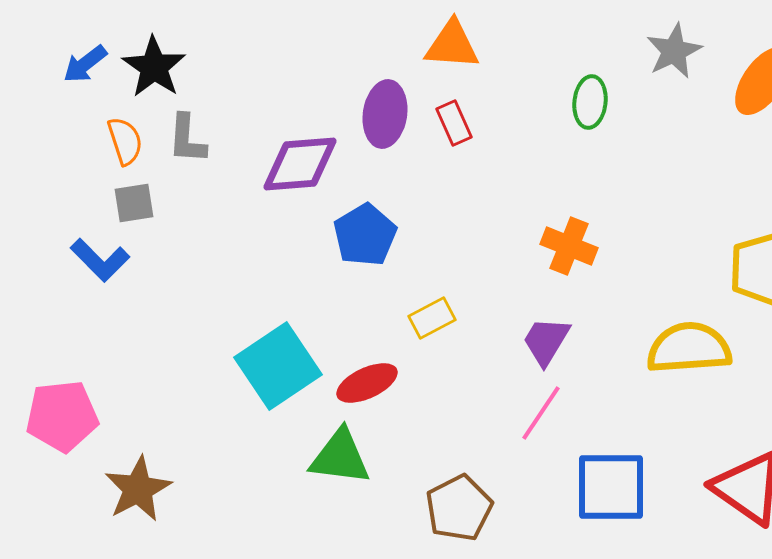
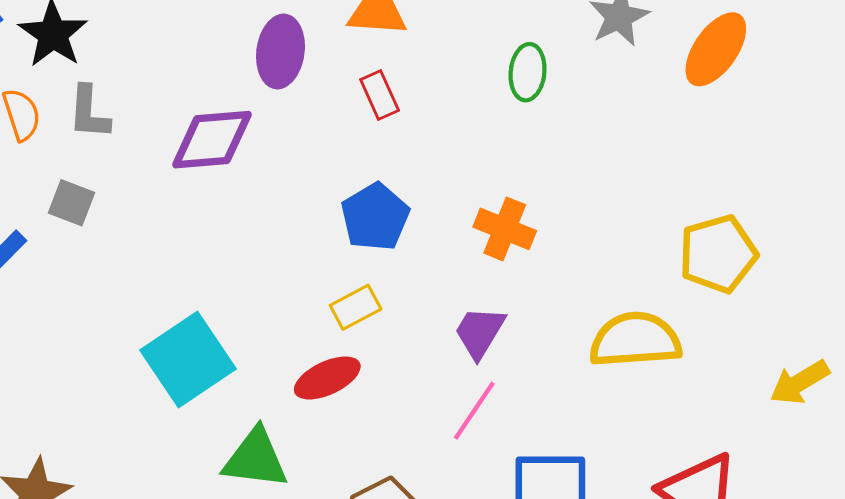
purple ellipse: (385, 114) -> (280, 51), moved
gray square: (134, 203) -> (72, 203), moved, turned 30
blue pentagon: (365, 235) -> (375, 217), moved
red ellipse: (367, 383) -> (327, 378), moved

